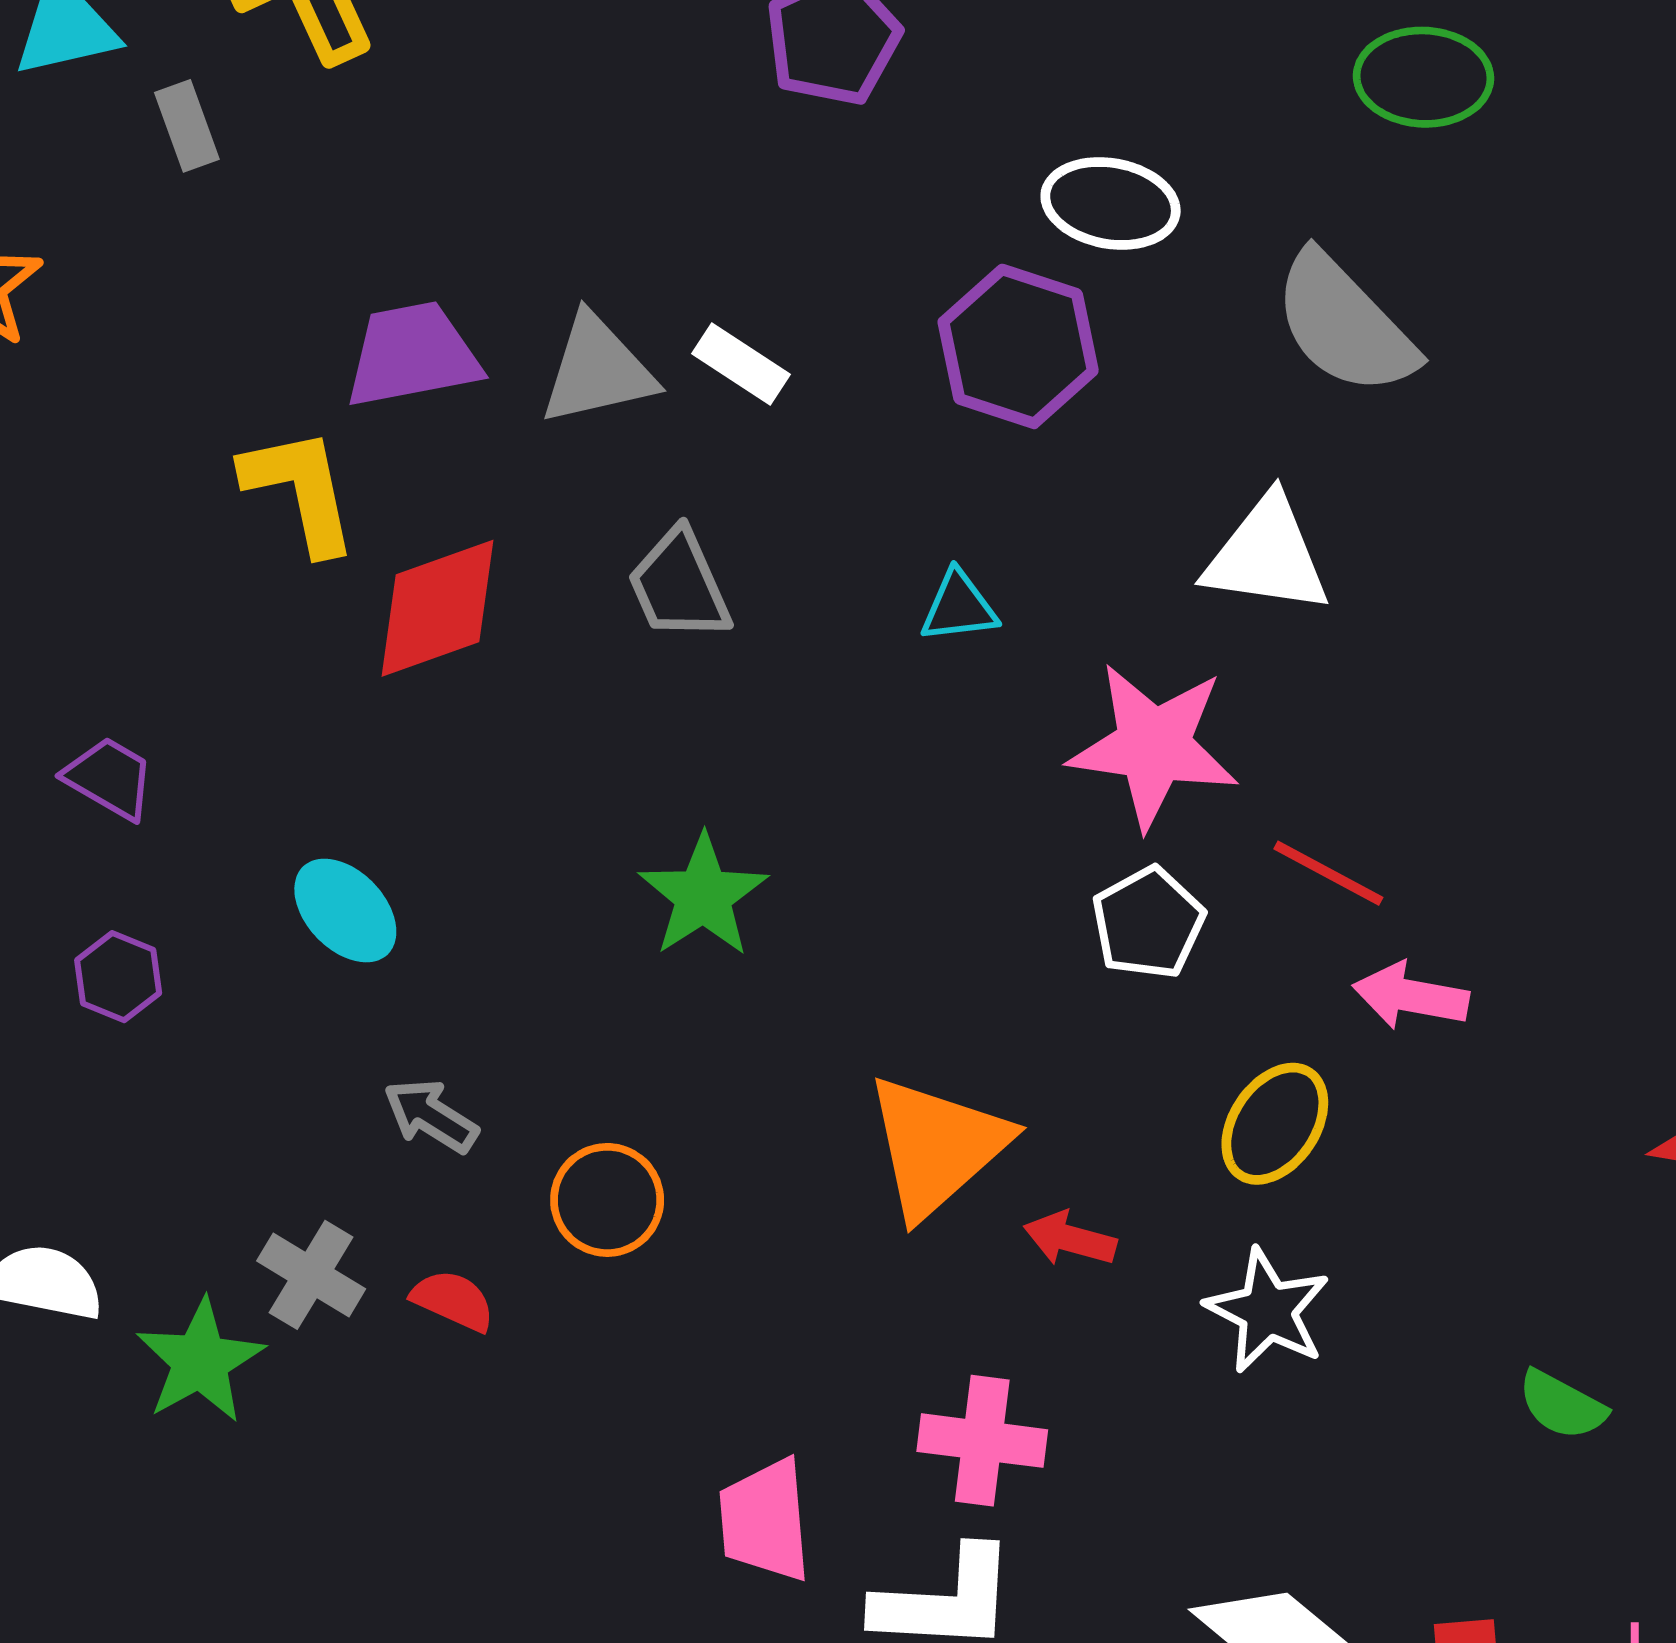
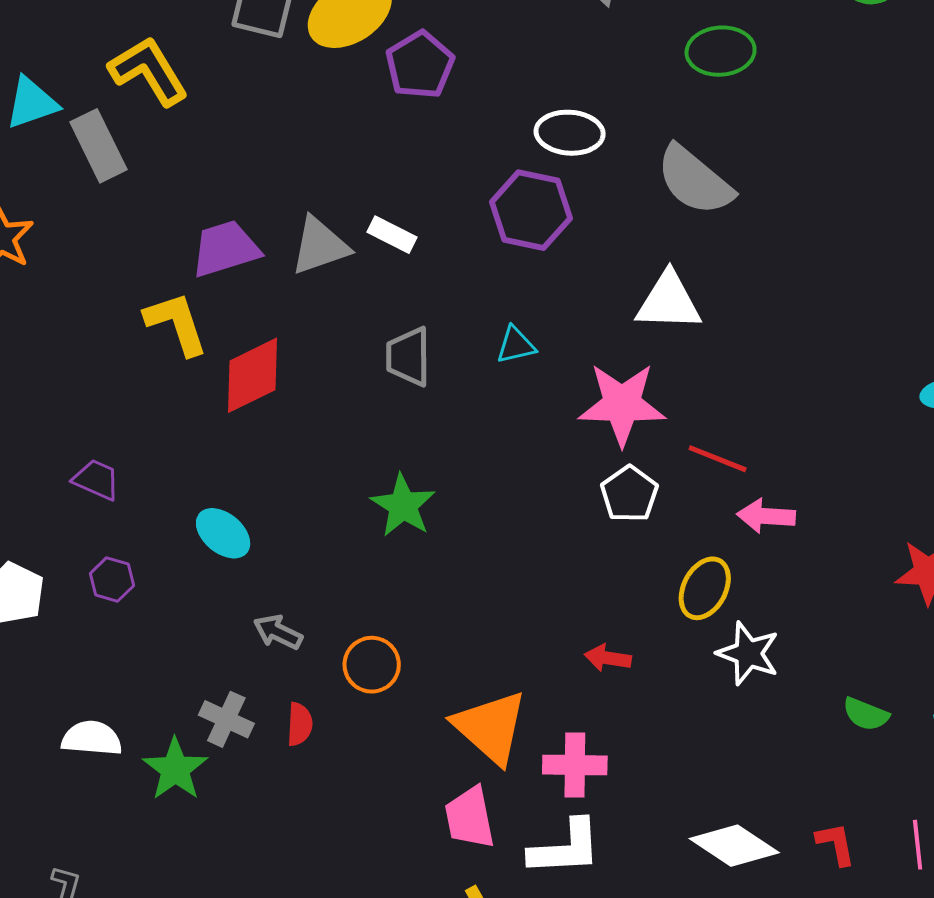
gray rectangle: (187, 126) -> (99, 146), size x1.6
gray trapezoid: (679, 585) -> (408, 357), moved, turned 30
orange triangle: (937, 1146) -> (490, 727), moved, turned -30
red semicircle: (453, 1300) -> (300, 724), turned 75
white star: (1268, 1311) -> (748, 653), moved

